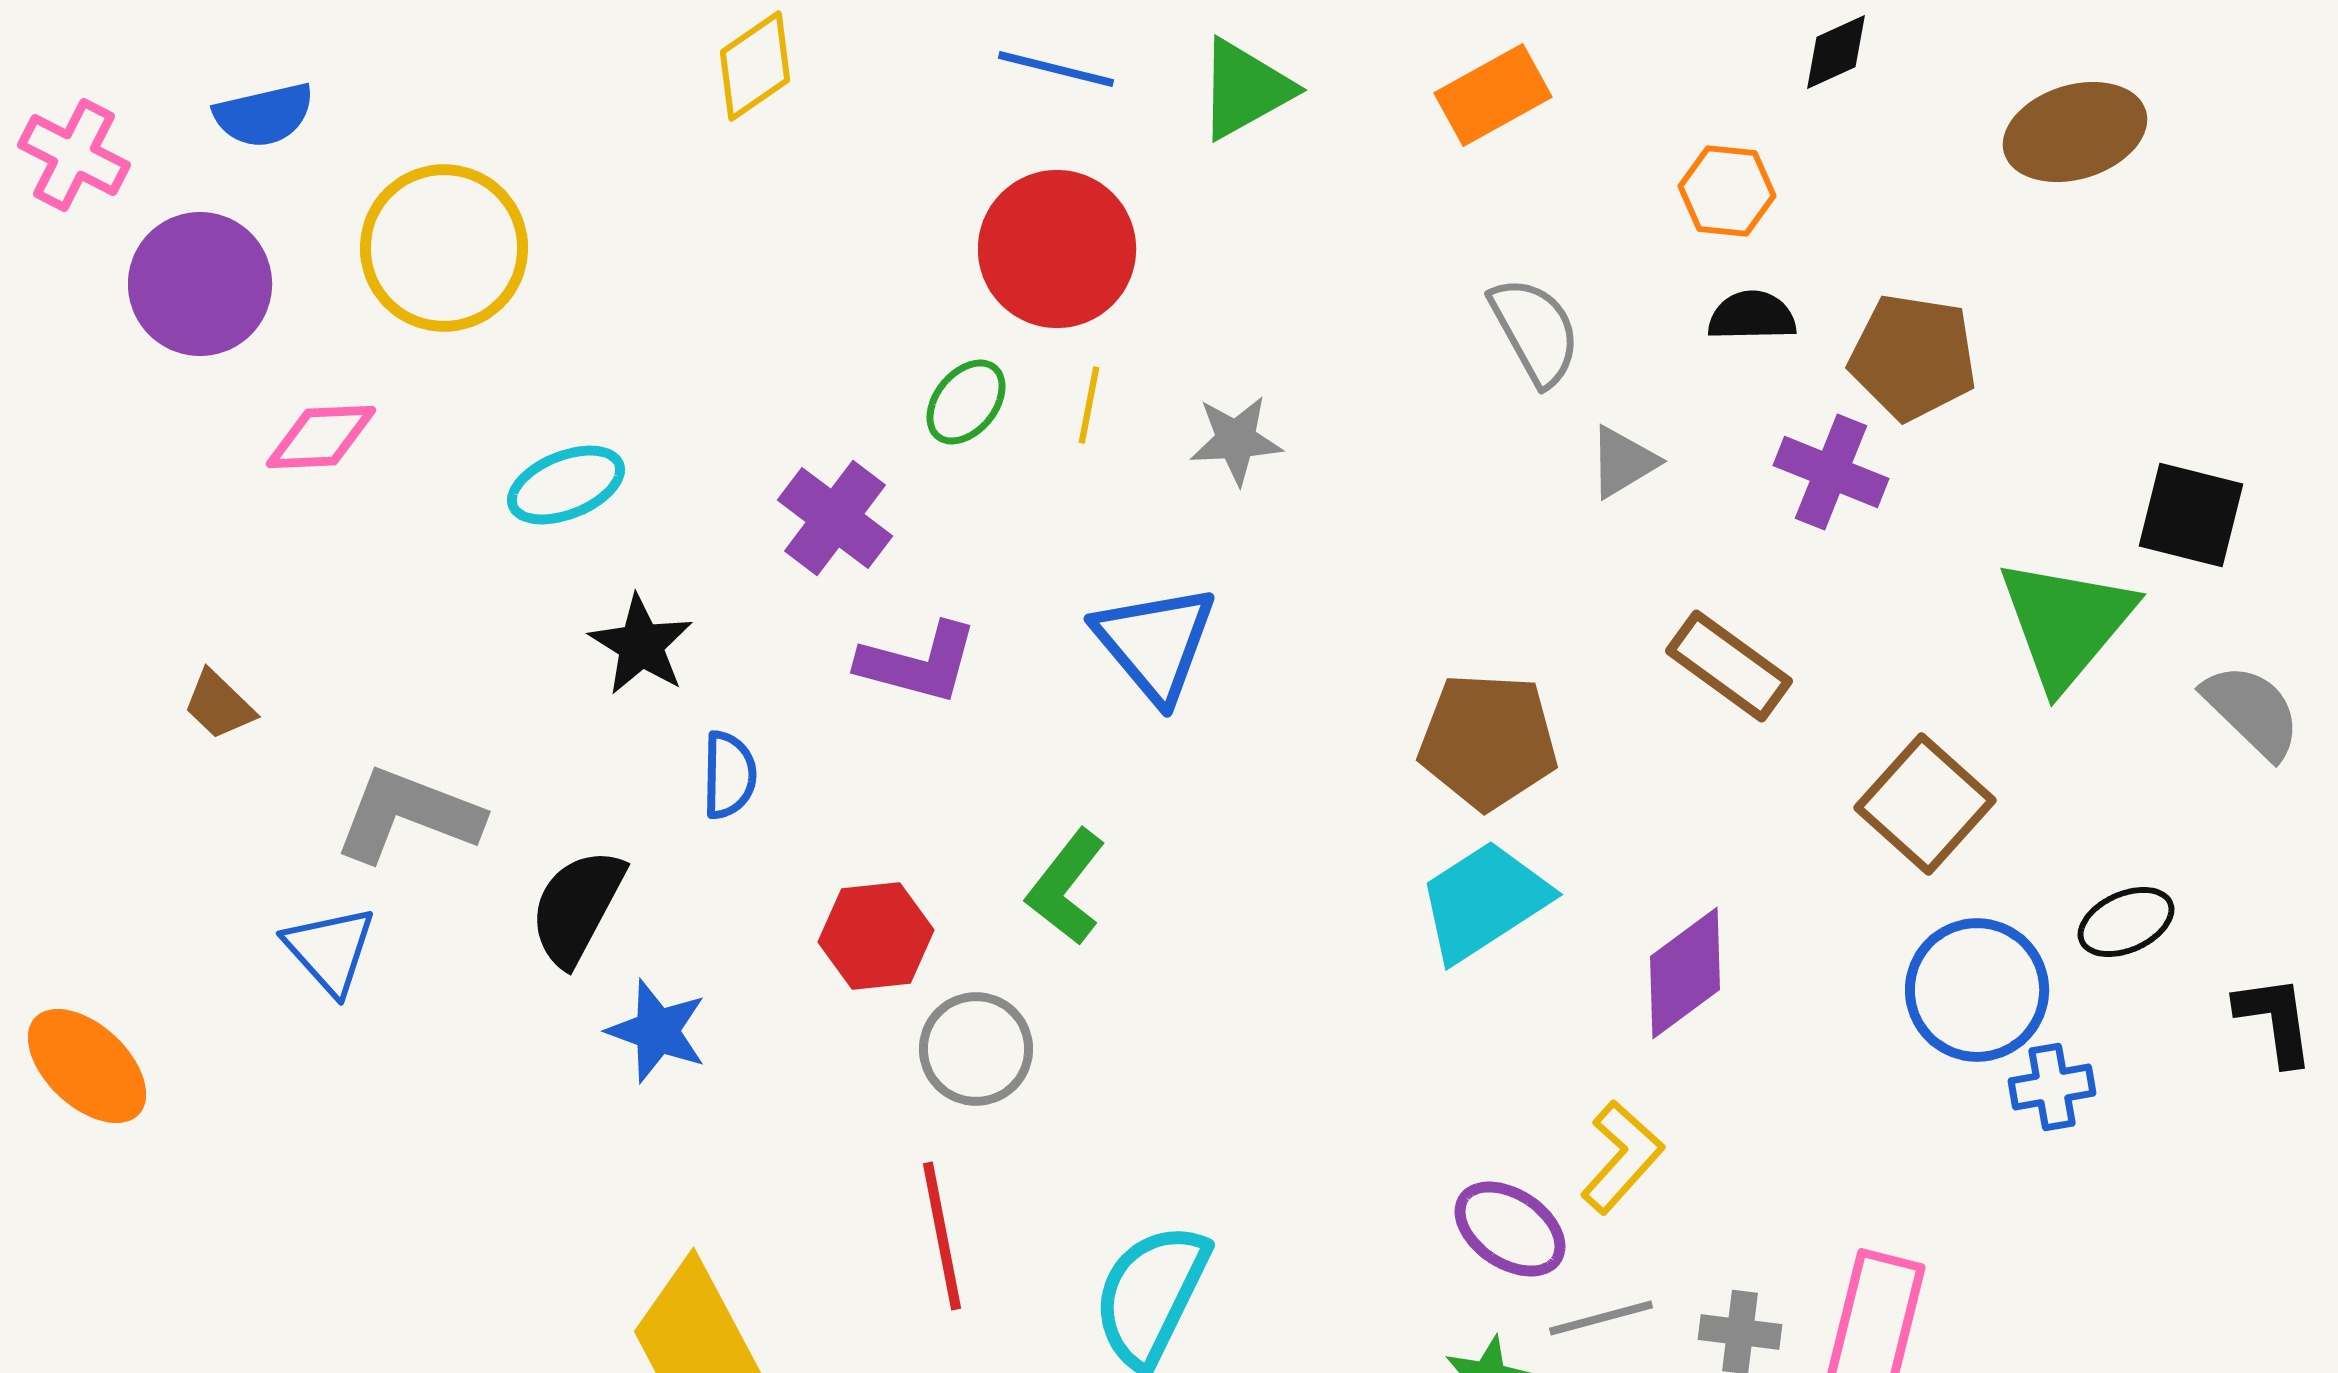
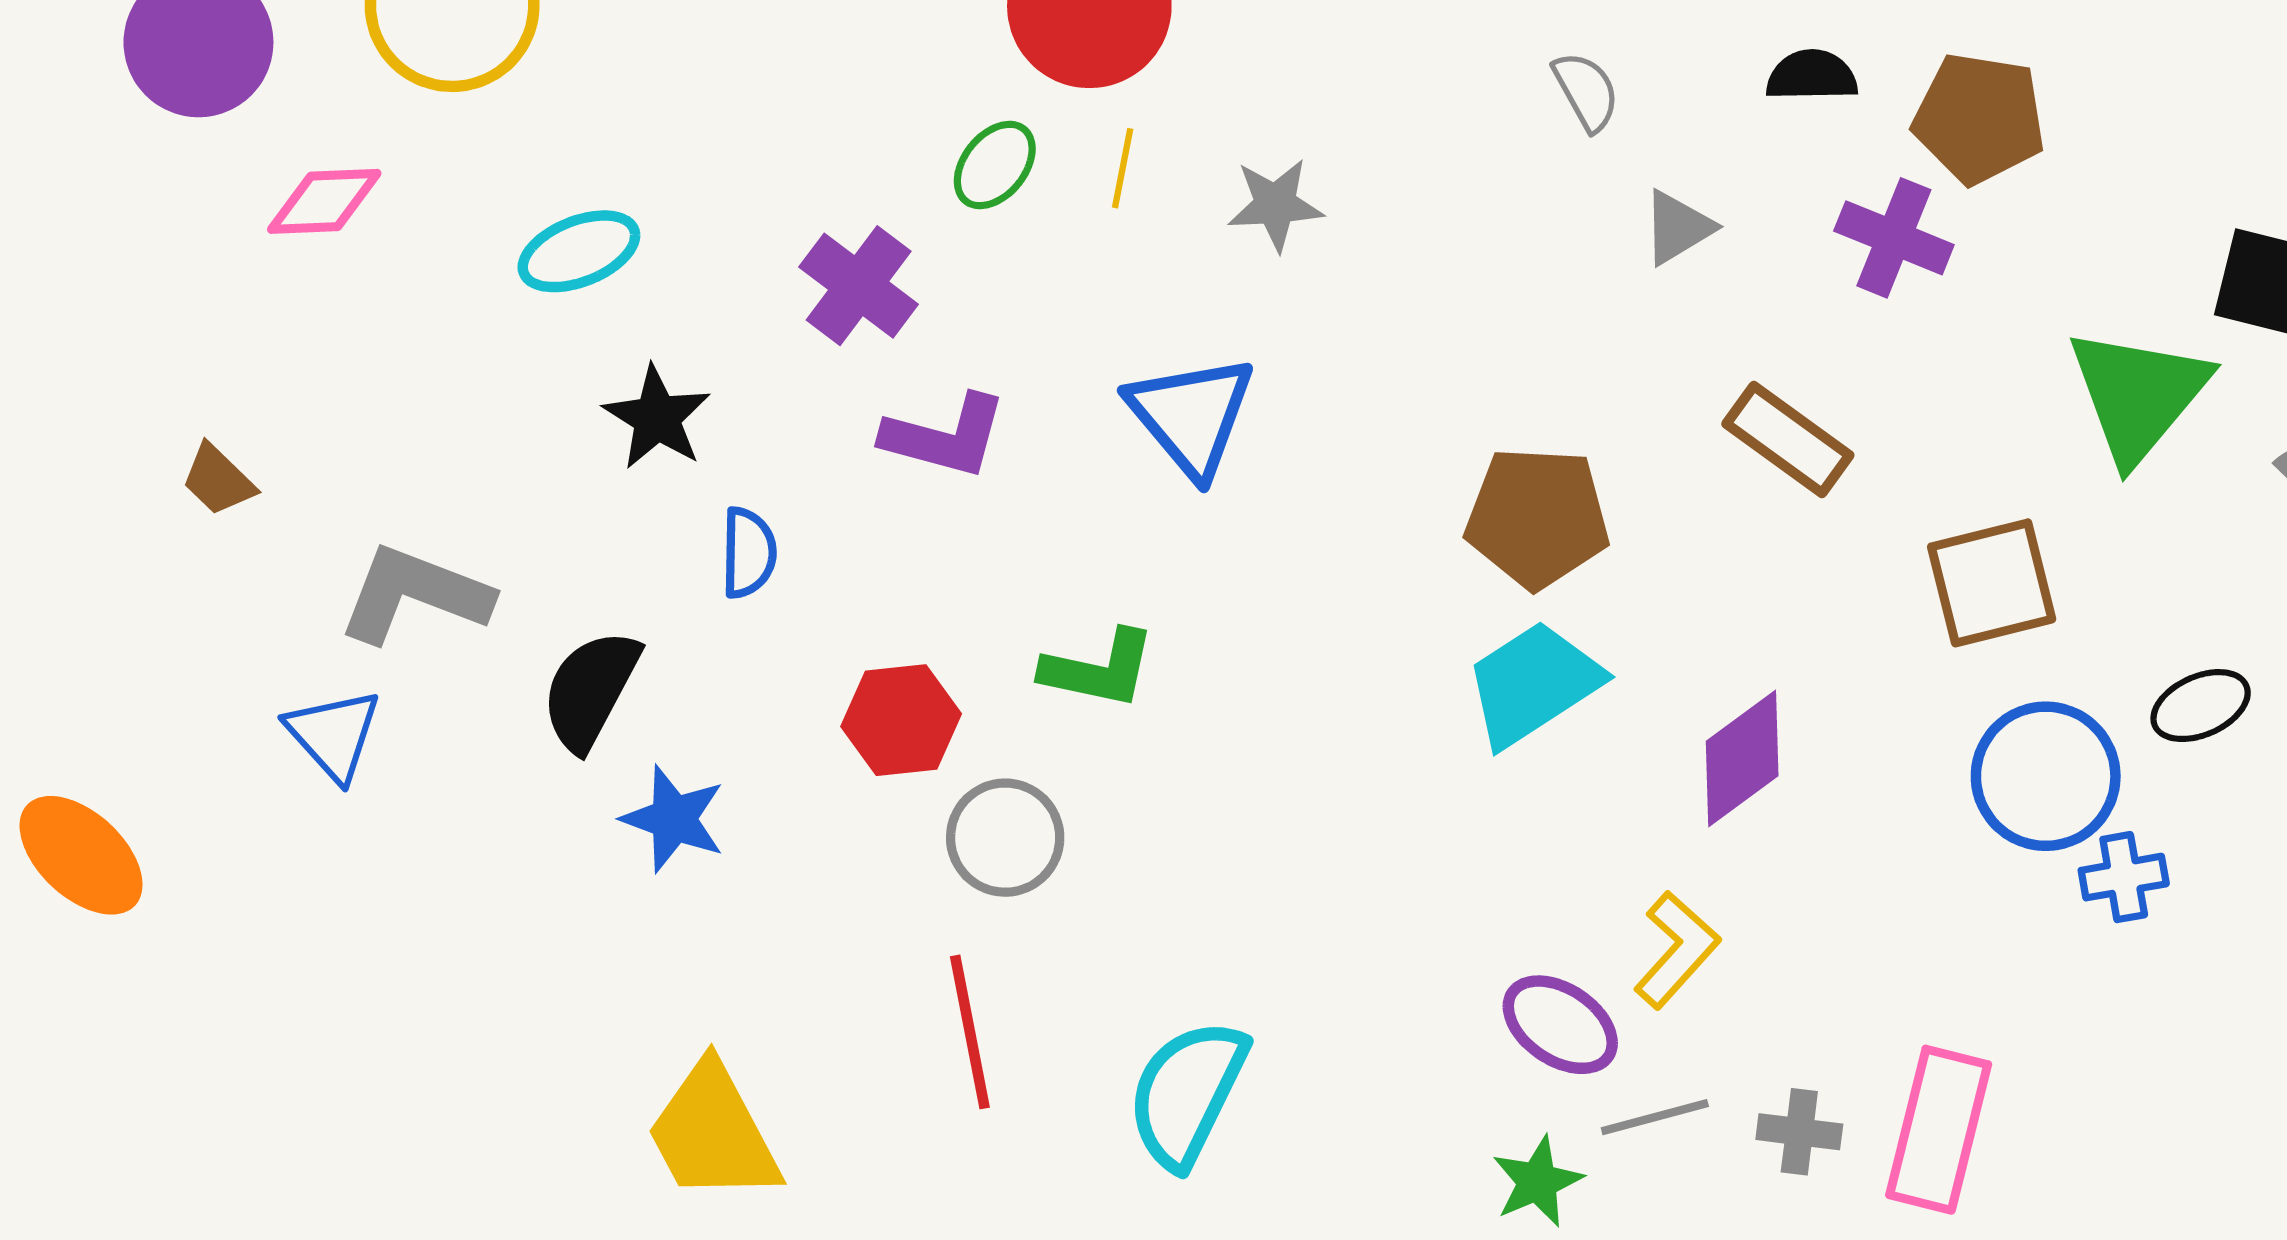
gray semicircle: (1535, 331) -> (1586, 91), size x0.7
brown square: (1925, 804) -> (1992, 583), turned 34
green L-shape: (1066, 887) -> (1099, 669), turned -116

